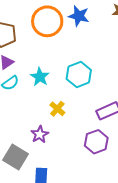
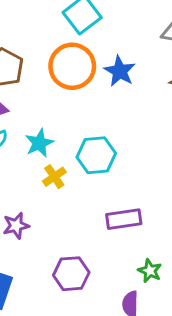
yellow cross: (57, 109) -> (54, 177), moved
purple hexagon: (96, 142) -> (71, 274), moved

